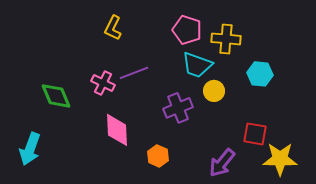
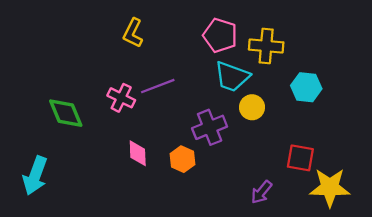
pink diamond: (117, 130) -> (138, 153), size x0.7
orange hexagon: (158, 156) -> (182, 159), moved
purple arrow: (222, 163) -> (261, 192), size x0.7

